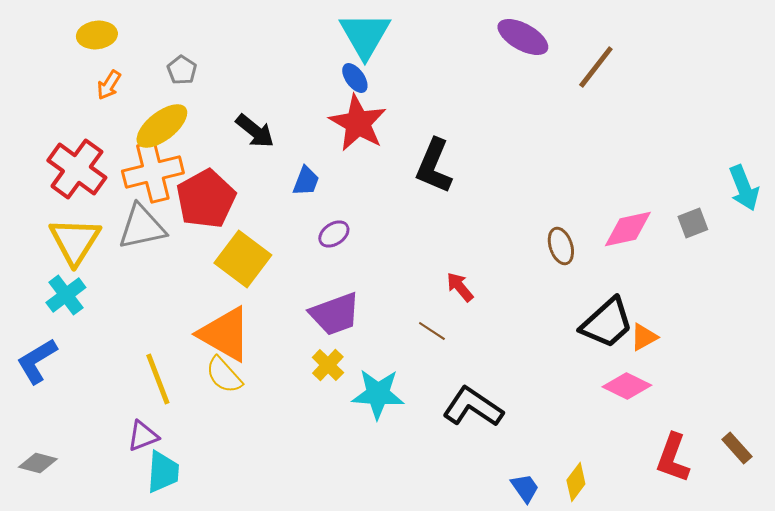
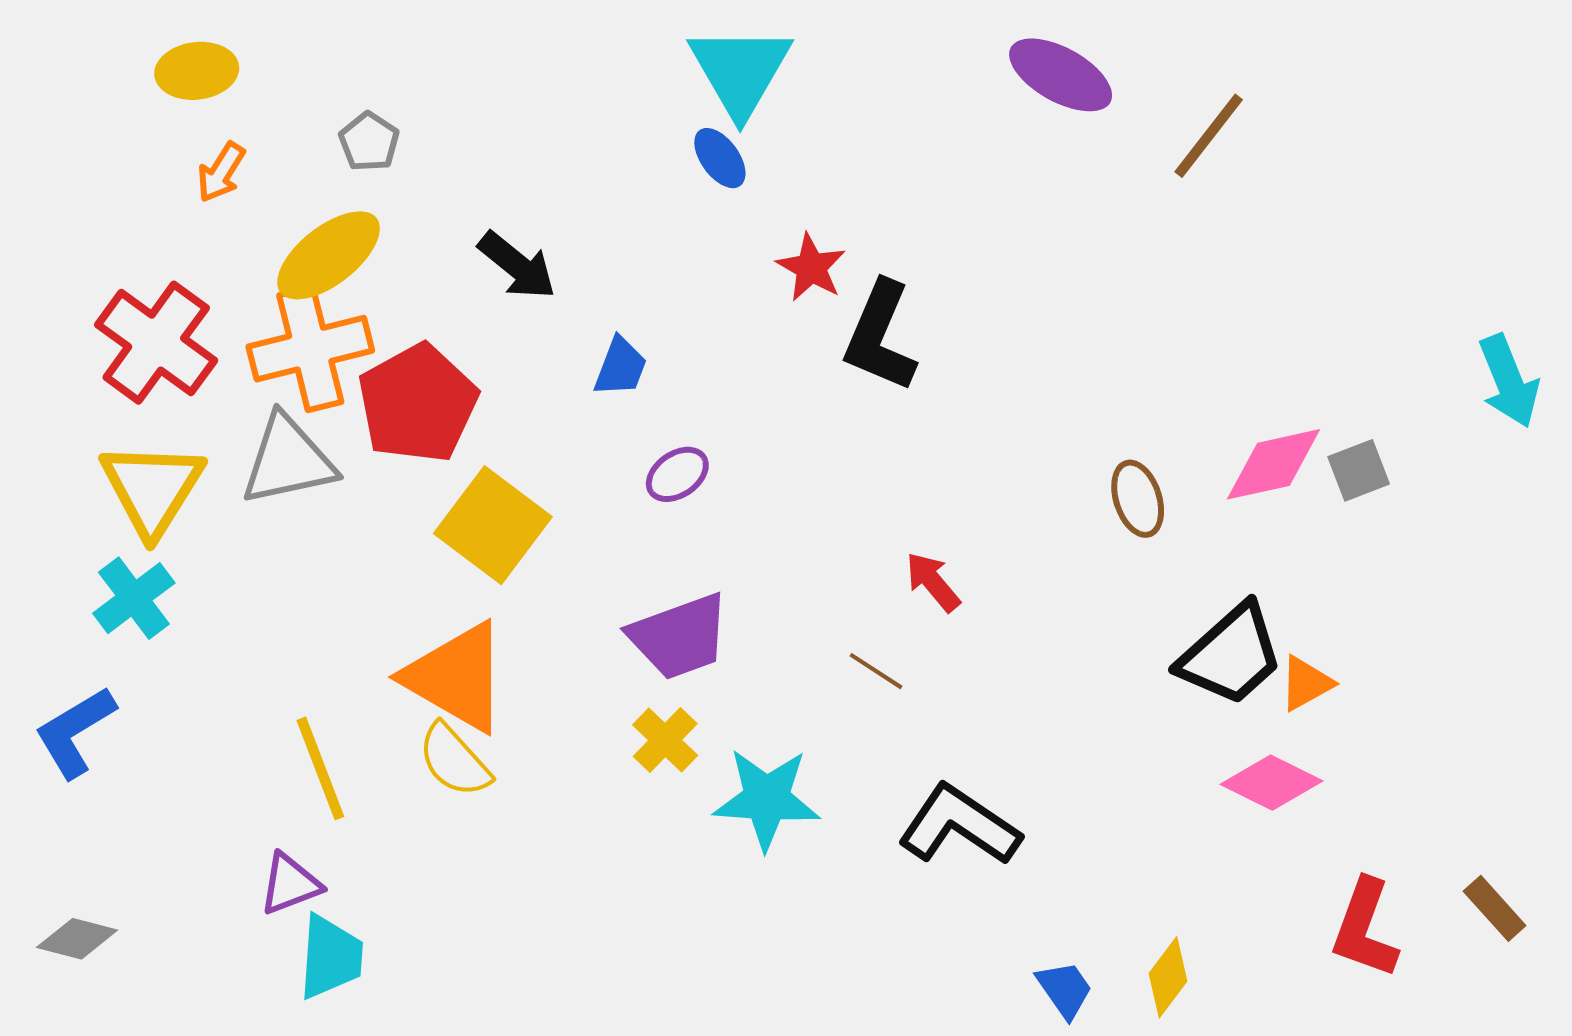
red star: (358, 123) -> (811, 268), moved, size x0.6
gray square: (693, 223) -> (1359, 470), moved

